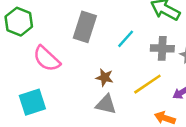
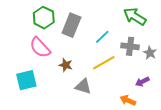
green hexagon: (19, 22) -> (44, 18), moved
brown star: (105, 77) -> (66, 65), moved
yellow line: (147, 84) -> (104, 63), moved

